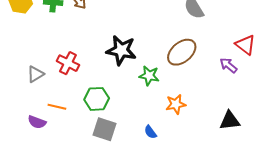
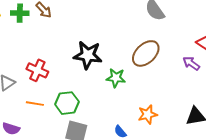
orange star: (176, 104) -> (148, 114), moved
orange line: (57, 107) -> (35, 104), moved

